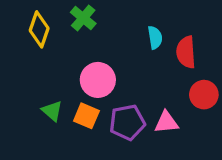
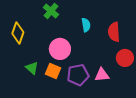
yellow diamond: (39, 29) -> (18, 33), moved
cyan semicircle: (155, 38) -> (86, 25), moved

